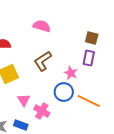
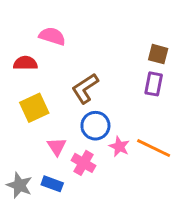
pink semicircle: (42, 26) -> (52, 36), moved
pink star: (71, 73) -> (119, 147), moved
blue circle: (64, 92) -> (95, 126), moved

